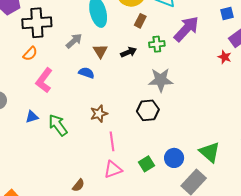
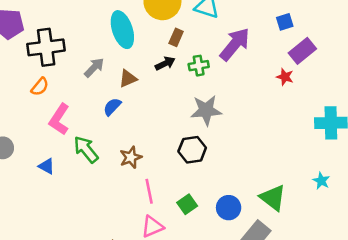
brown triangle: (100, 51) -> (128, 79), turned 42
black arrow: (129, 52) -> (165, 63), moved
blue semicircle: (86, 73) -> (112, 107), turned -63
blue triangle: (32, 117) -> (47, 166), turned 48
green arrow: (58, 125) -> (86, 149), moved
green square: (147, 164) -> (187, 204), moved

